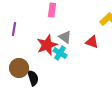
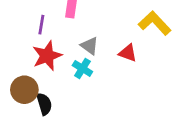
purple line: (14, 29) -> (41, 25), moved
red star: (47, 45) -> (47, 56), moved

